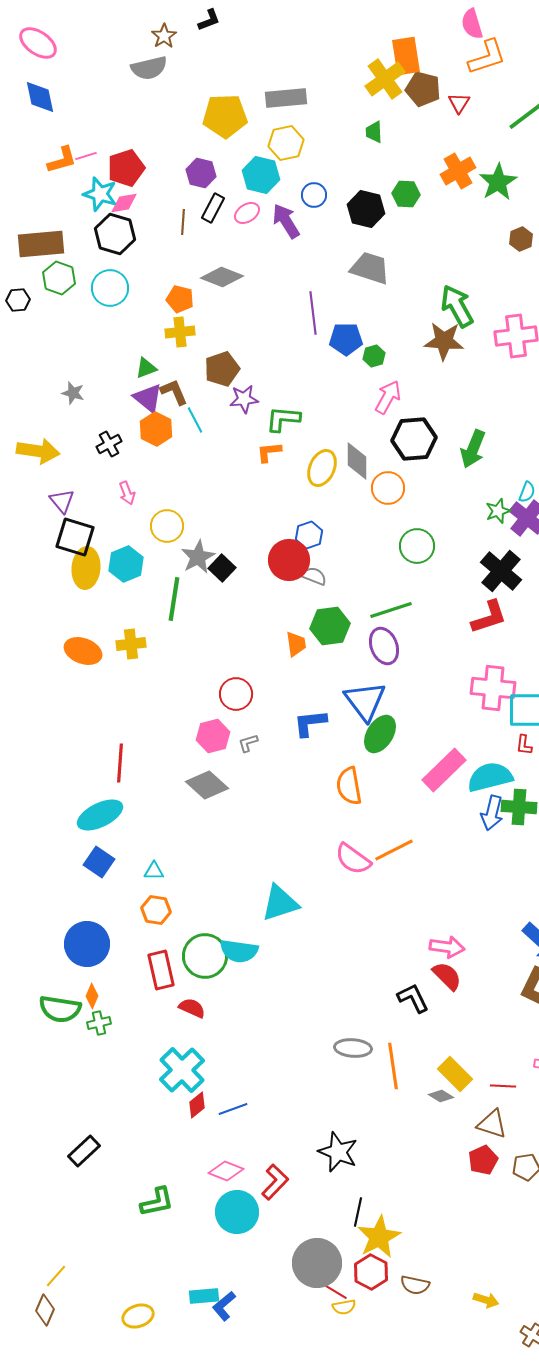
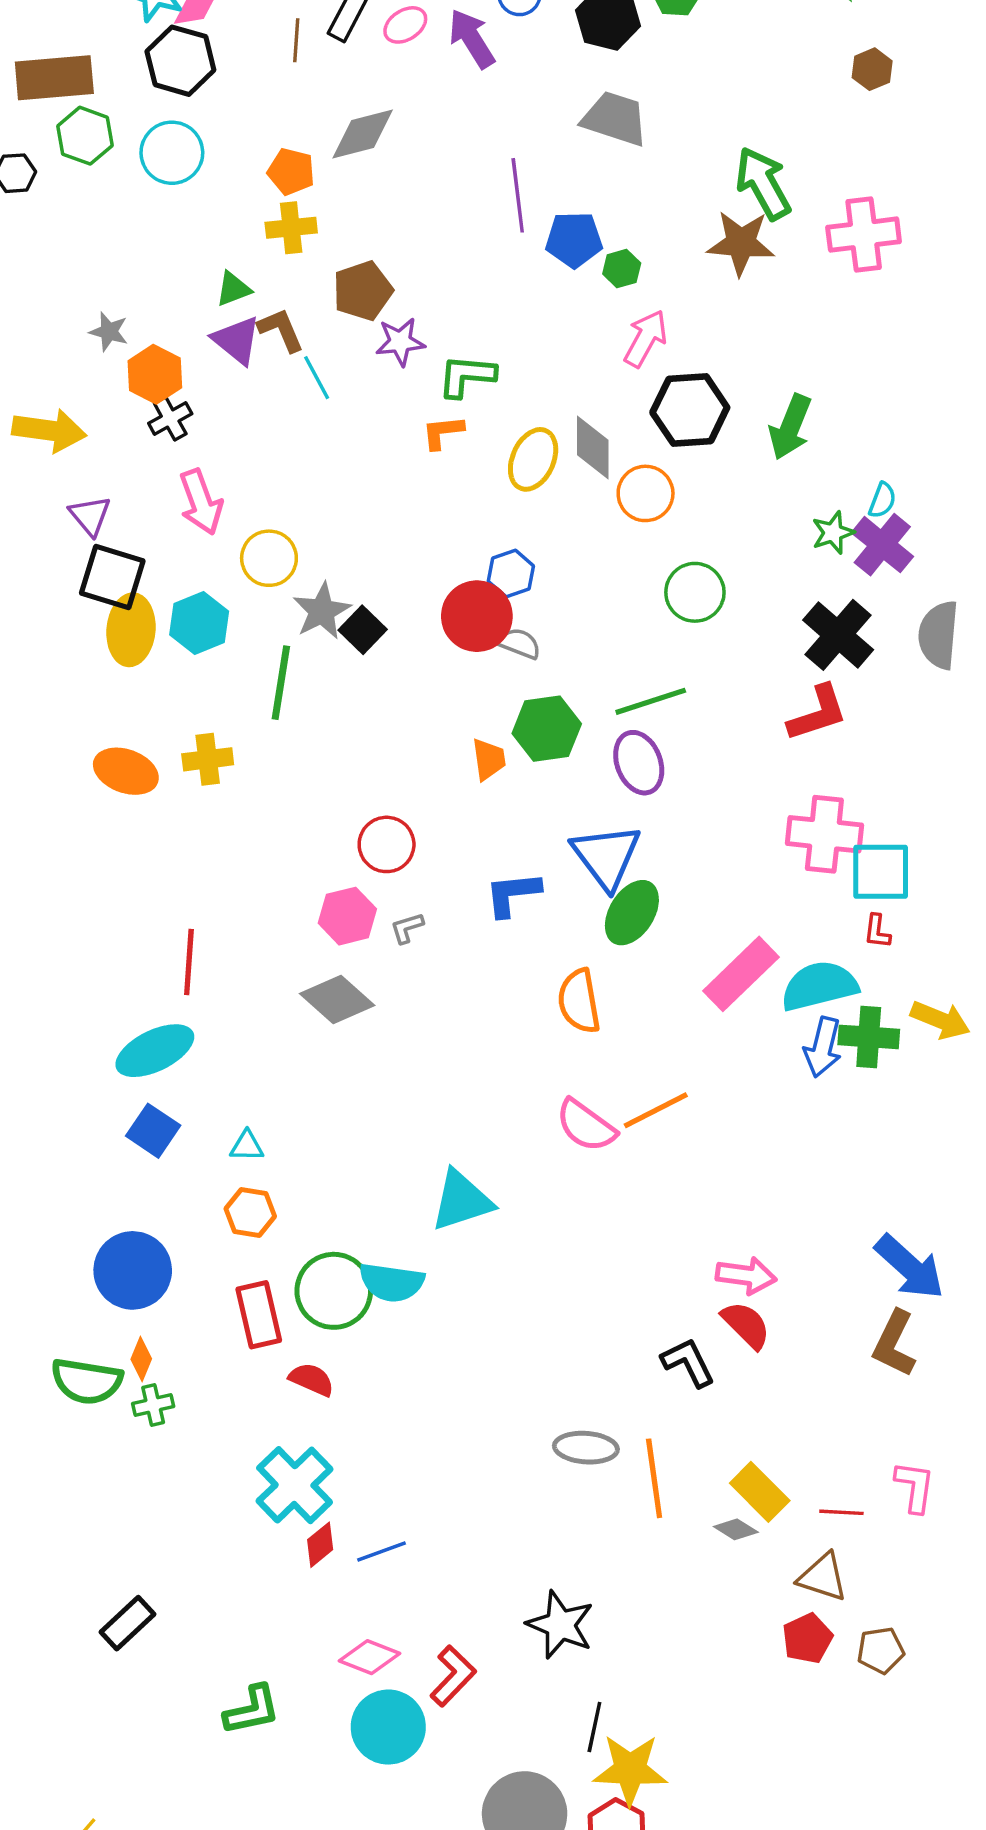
gray diamond: (222, 277) -> (363, 134), turned -36
orange hexagon: (156, 429) -> (155, 374), moved
pink arrow: (127, 493) -> (201, 502), size x1.6
yellow star: (379, 1237) -> (630, 1770), turned 30

